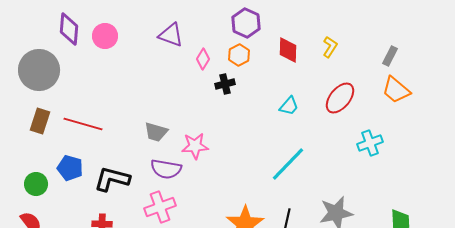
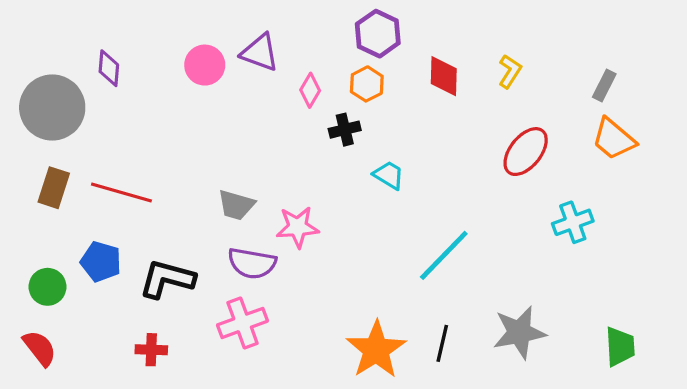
purple diamond: (69, 29) -> (109, 68), moved, size x0.7
pink circle: (105, 36) -> (205, 65), moved
cyan trapezoid: (289, 106) -> (389, 175), moved, turned -100

